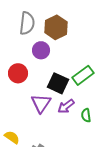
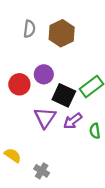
gray semicircle: (27, 23) -> (29, 29), size x0.7
purple circle: (41, 50) -> (44, 74), moved

